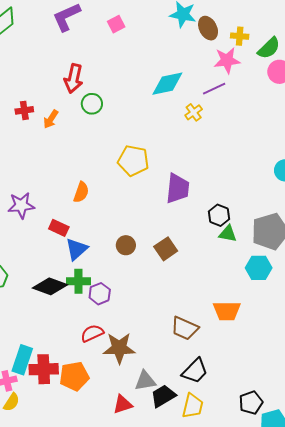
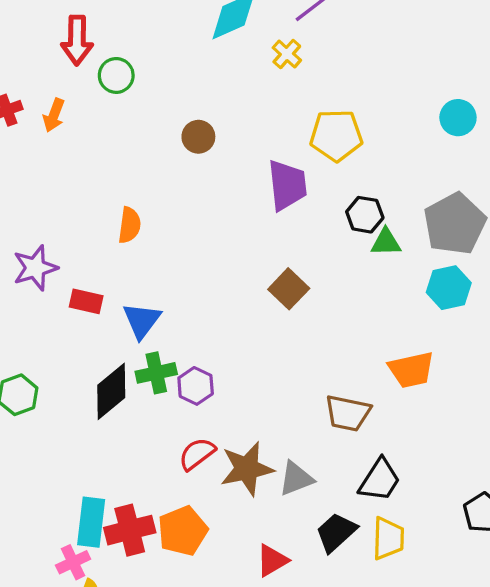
yellow pentagon: (133, 161) -> (336, 135), moved
red rectangle: (59, 228) -> (86, 301), moved
brown circle: (126, 245) -> (198, 137), moved
black diamond: (50, 286) -> (111, 391), turned -48
gray triangle: (145, 381) -> (296, 479), moved

